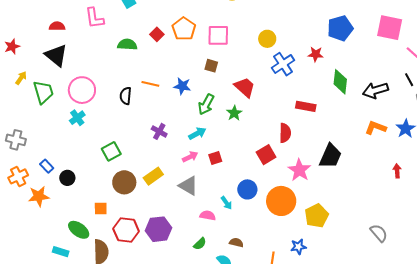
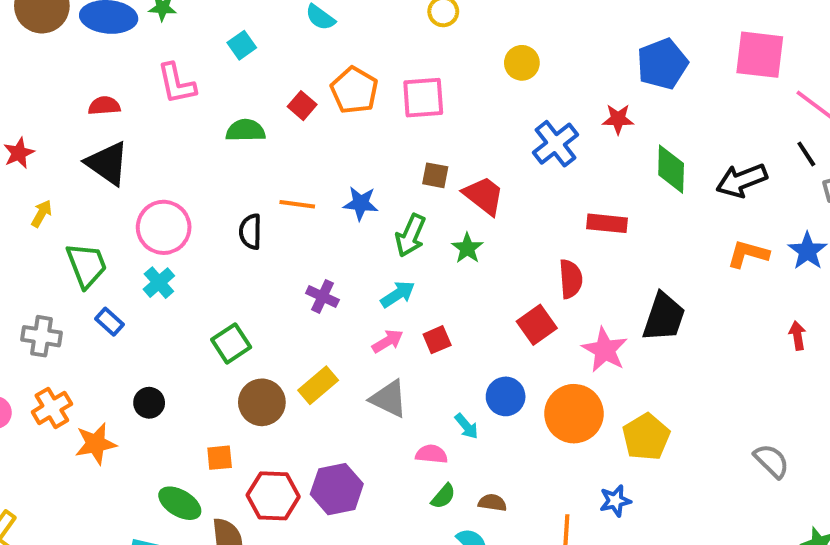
yellow circle: (267, 39) -> (522, 63), moved
brown square: (211, 66) -> (435, 175), moved
green trapezoid: (43, 92) -> (87, 265), moved
blue rectangle: (47, 166) -> (110, 322), moved
green semicircle: (200, 244) -> (443, 496), moved

